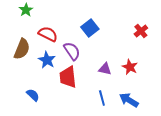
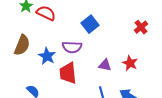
red semicircle: (48, 34) -> (46, 13), moved
purple semicircle: (72, 51) -> (72, 47), turned 126

